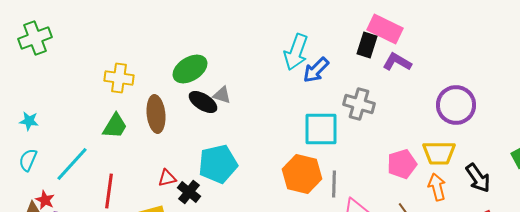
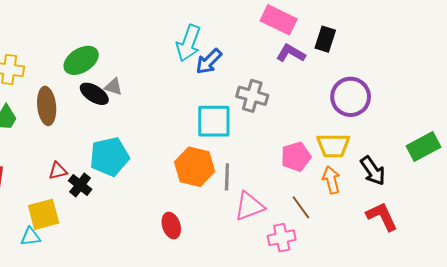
black rectangle: (367, 45) -> (325, 39), moved

